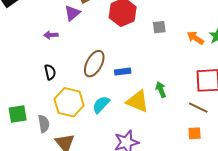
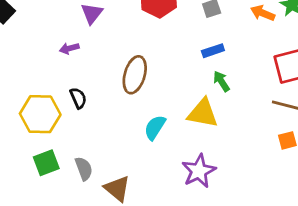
blue rectangle: (123, 72) -> (213, 51), moved
green arrow: (161, 90) -> (221, 81), moved
yellow hexagon: (69, 102) -> (40, 114), moved

